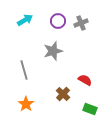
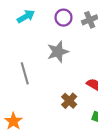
orange star: (26, 104) -> (13, 121), moved

